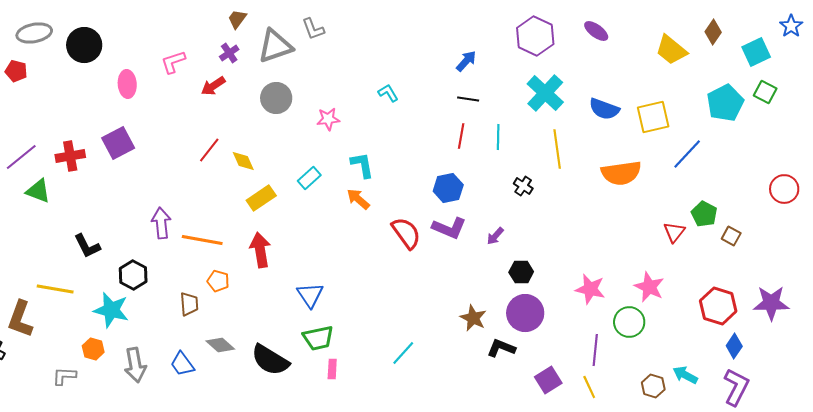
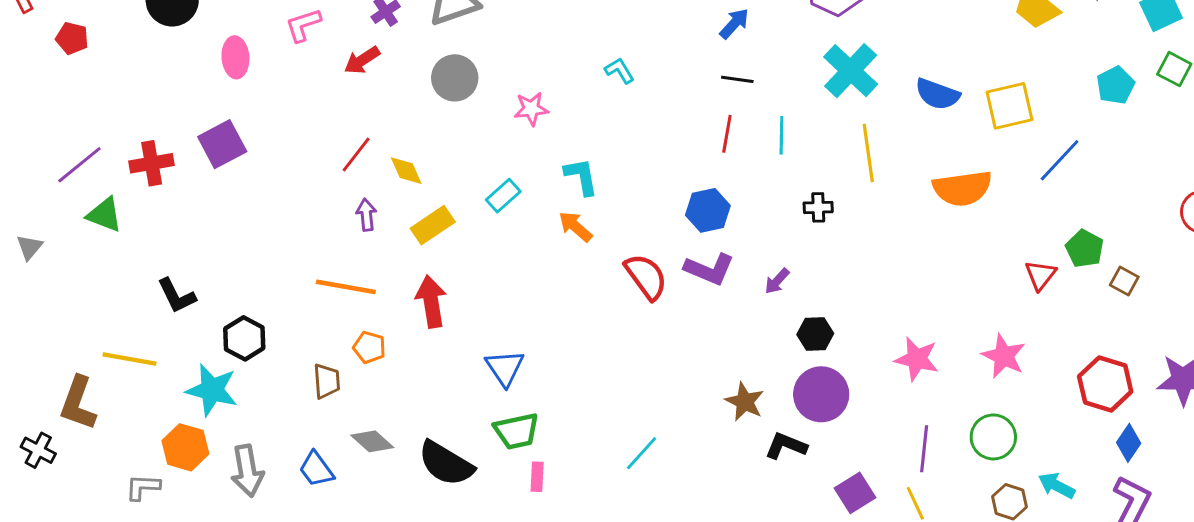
cyan pentagon: (725, 103) -> (1115, 85), size x0.7
black cross: (523, 186) -> (818, 207), turned -36
purple arrow: (161, 223) -> (366, 215), moved, size x0.7
green circle: (629, 322) -> (993, 437), moved
orange hexagon: (93, 349) -> (185, 447), size x1.4

